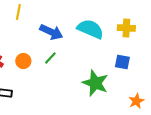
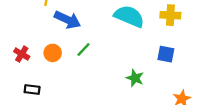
blue arrow: (51, 32) -> (67, 20), moved
green star: (95, 83) -> (135, 78), size x0.6

